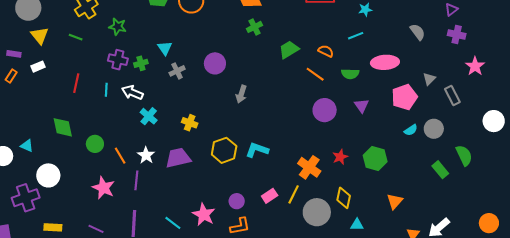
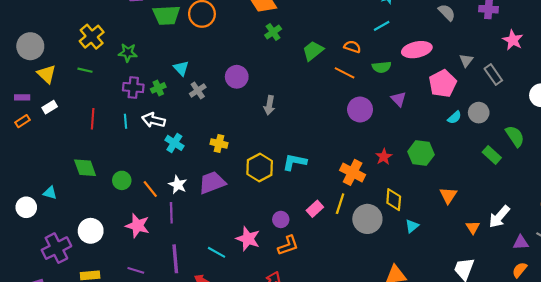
orange rectangle: (11, 76) -> (23, 121), turned 32
white circle: (48, 175) -> (91, 231), moved
cyan triangle: (357, 225) -> (412, 226), turned -32

